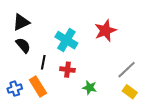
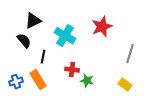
black triangle: (21, 22) -> (33, 21), moved
red cross: (67, 70) -> (72, 70), moved
gray line: (127, 70) -> (130, 54), moved, turned -30

